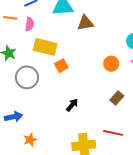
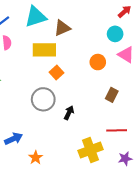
yellow rectangle: (45, 47) -> (44, 50), moved
orange square: (61, 66) -> (57, 73), moved
gray circle: (27, 77) -> (43, 99), moved

